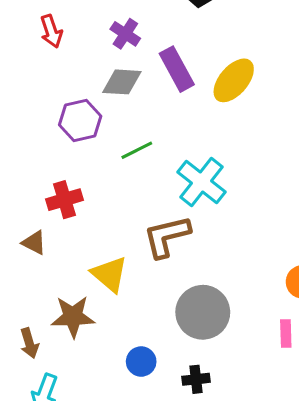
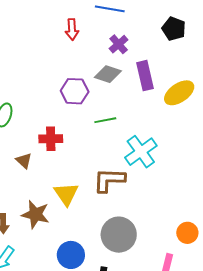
blue circle: (141, 362) -> (71, 255), size x1.4

